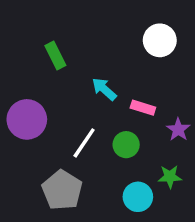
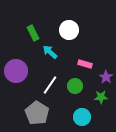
white circle: (160, 40) -> (69, 30), moved
cyan arrow: (104, 89) -> (50, 52), moved
green star: (170, 177) -> (101, 97), moved

